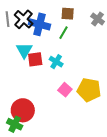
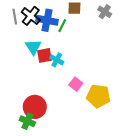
green line: (63, 33) -> (62, 26), moved
cyan cross: (56, 62) -> (57, 60), moved
yellow pentagon: (89, 90) -> (98, 96), moved

